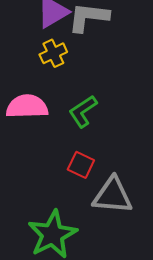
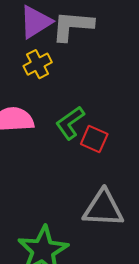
red square: (81, 165) -> (94, 139), moved

